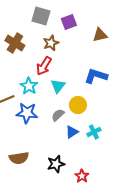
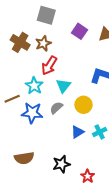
purple square: (69, 22) -> (79, 31), moved, turned -35
brown star: (51, 43) -> (43, 43), moved
gray semicircle: (58, 115) -> (56, 108), moved

